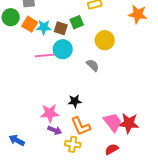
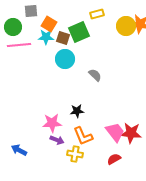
green square: (77, 22) -> (79, 32), size x1.5
orange square: (30, 24) -> (49, 24), moved
yellow circle: (105, 40) -> (126, 26), moved
pink line: (47, 55) -> (19, 45), moved

